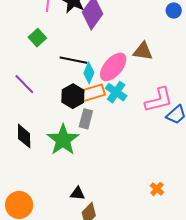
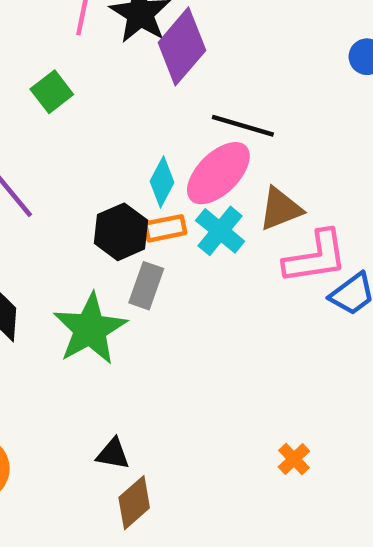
brown triangle: (143, 51) -> (280, 209), moved, turned -35
black line: (73, 60) -> (243, 126), moved
orange rectangle: (92, 93) -> (165, 228), size x0.7

